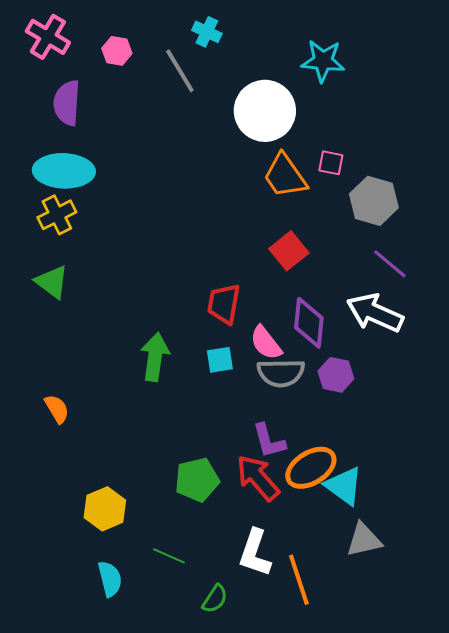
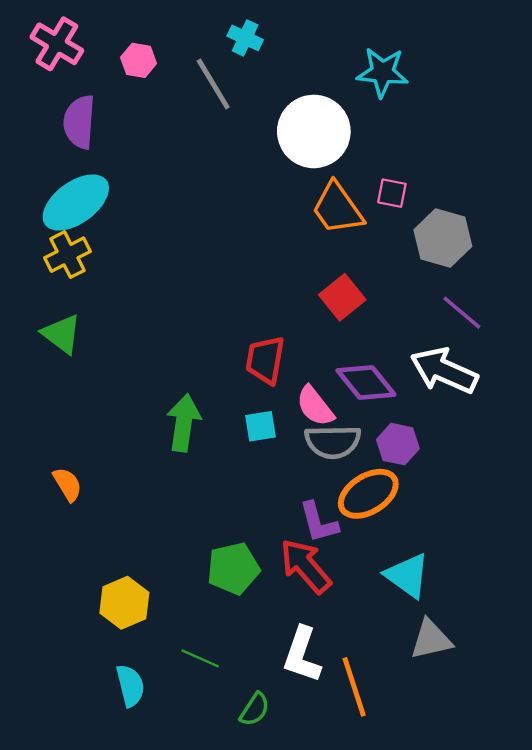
cyan ellipse: (64, 171) -> (76, 202), turned -38
purple diamond: (309, 323) -> (366, 382), turned -45
orange ellipse: (311, 468) -> (368, 494), moved

